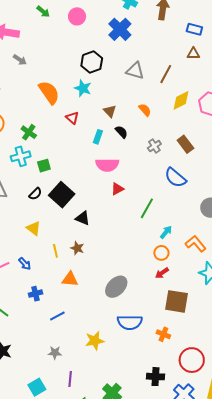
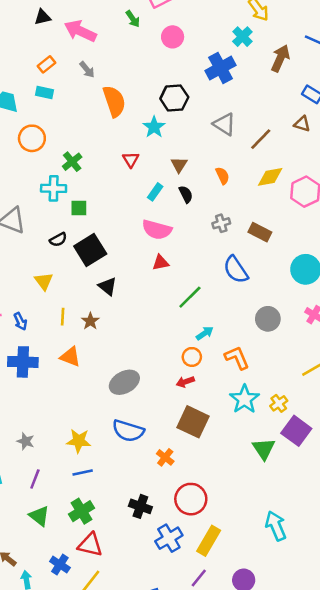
orange semicircle: (49, 92) -> (114, 101), moved
brown rectangle: (185, 144) -> (260, 232), turned -42
blue cross: (35, 294) -> (23, 362), size x1.6
blue line: (57, 316) -> (83, 472), moved

